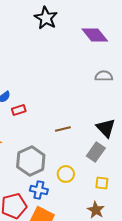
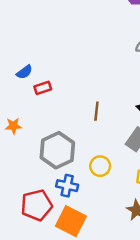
brown line: (63, 129) -> (96, 111), turned -70

